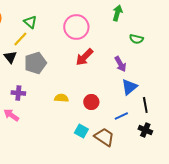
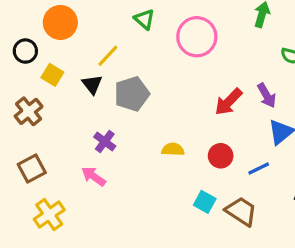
green triangle: (30, 22) -> (144, 19), moved
red arrow: (84, 57) -> (229, 102), moved
purple cross: (18, 93) -> (105, 141), turned 32
blue line: (121, 116) -> (259, 168), moved

